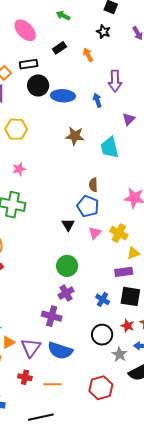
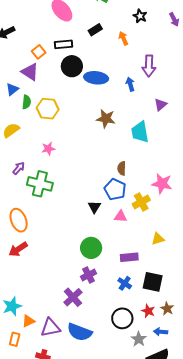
pink triangle: (95, 233) -> (121, 216), turned 48
yellow cross: (119, 233) -> (141, 202), moved, turned 30
purple rectangle: (124, 272) -> (129, 257), moved
purple cross: (52, 316) -> (73, 297), turned 30
purple triangle: (31, 348) -> (50, 328), turned 40

